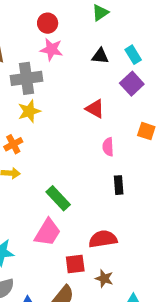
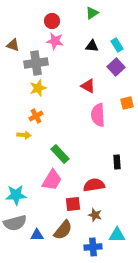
orange square: (146, 131) -> (127, 103), turned -32
orange cross: (13, 144) -> (36, 116), moved
pink semicircle: (108, 147) -> (98, 115), size x1.6
black rectangle: (119, 185) -> (117, 162), moved

